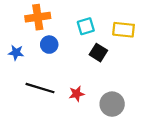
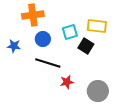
cyan square: (86, 26) -> (70, 32), moved
yellow rectangle: (124, 30) -> (97, 26), moved
black line: (40, 88) -> (48, 63), moved

